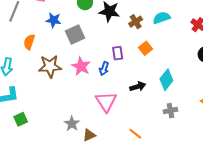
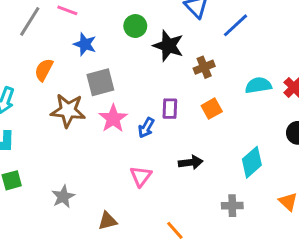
cyan semicircle: (162, 18) -> (258, 85), moved
gray square: (75, 34) -> (100, 82), moved
cyan diamond: (166, 80) -> (252, 162), moved
pink triangle: (106, 102) -> (141, 176), size x0.7
gray star: (72, 124) -> (63, 197), moved

